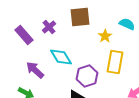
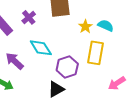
cyan semicircle: (127, 24) -> (106, 26), moved

